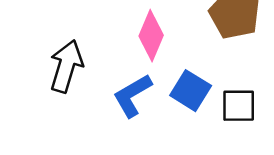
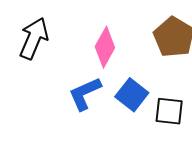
black arrow: (66, 66) -> (34, 38), moved

